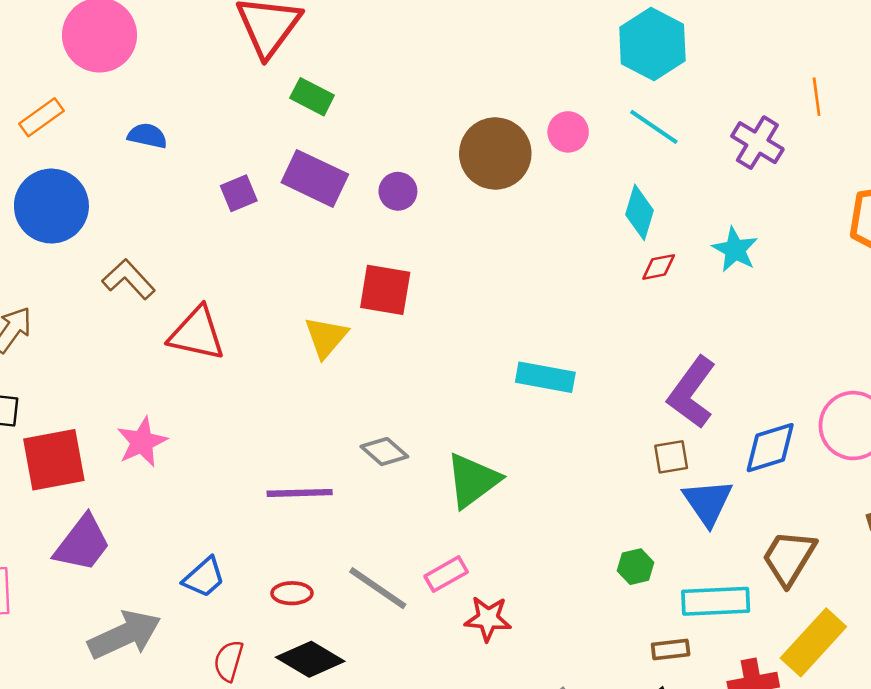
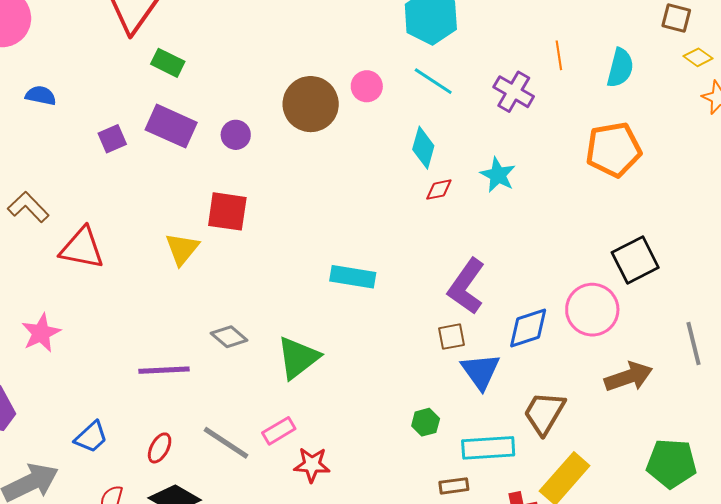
red ellipse: (292, 593) -> (160, 448), turned -60

